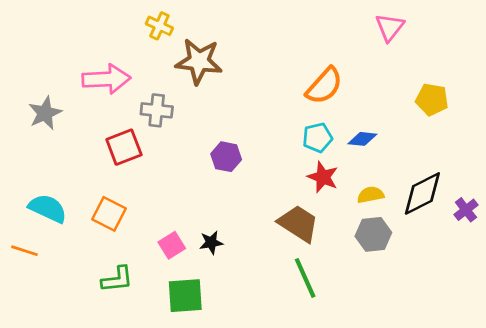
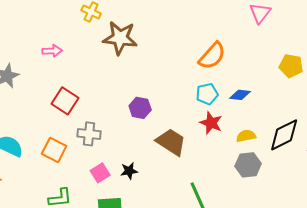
pink arrow: (106, 79) -> (52, 51), size x0.6
gray cross: (157, 110) -> (89, 134), moved
red square: (124, 147) -> (65, 101), turned -36
brown trapezoid: (298, 223) -> (171, 142), moved

